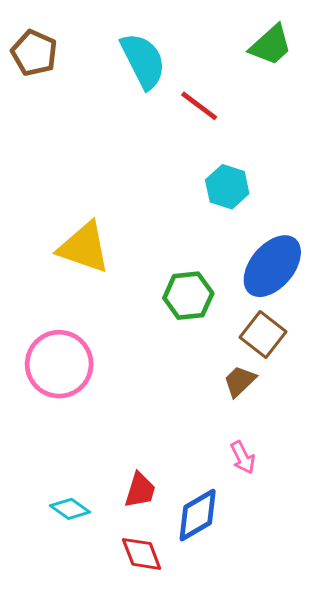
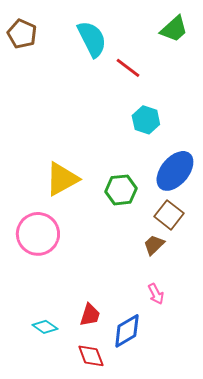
yellow triangle: (84, 247) -> (62, 179), moved, turned -48

